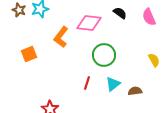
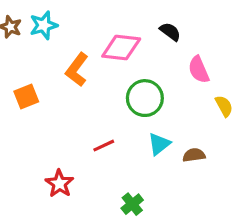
pink semicircle: (149, 17) -> (199, 70), moved
red line: (87, 83) -> (104, 146), moved, turned 48

